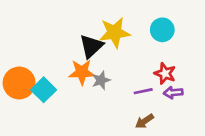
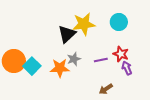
orange star: (82, 72) -> (60, 68), moved
purple line: (143, 91) -> (101, 60), moved
purple arrow: (173, 93) -> (127, 68), turned 72

